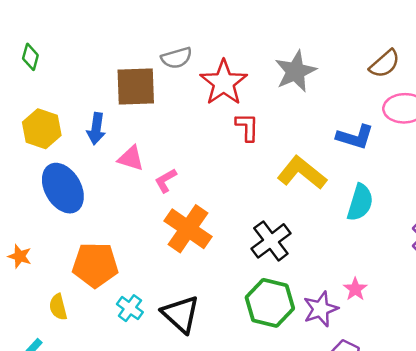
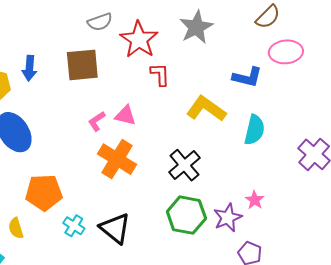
brown square: (136, 86) -> (82, 65), moved
blue arrow: (96, 129) -> (29, 68), moved
pink triangle: (131, 158) -> (125, 116), moved

